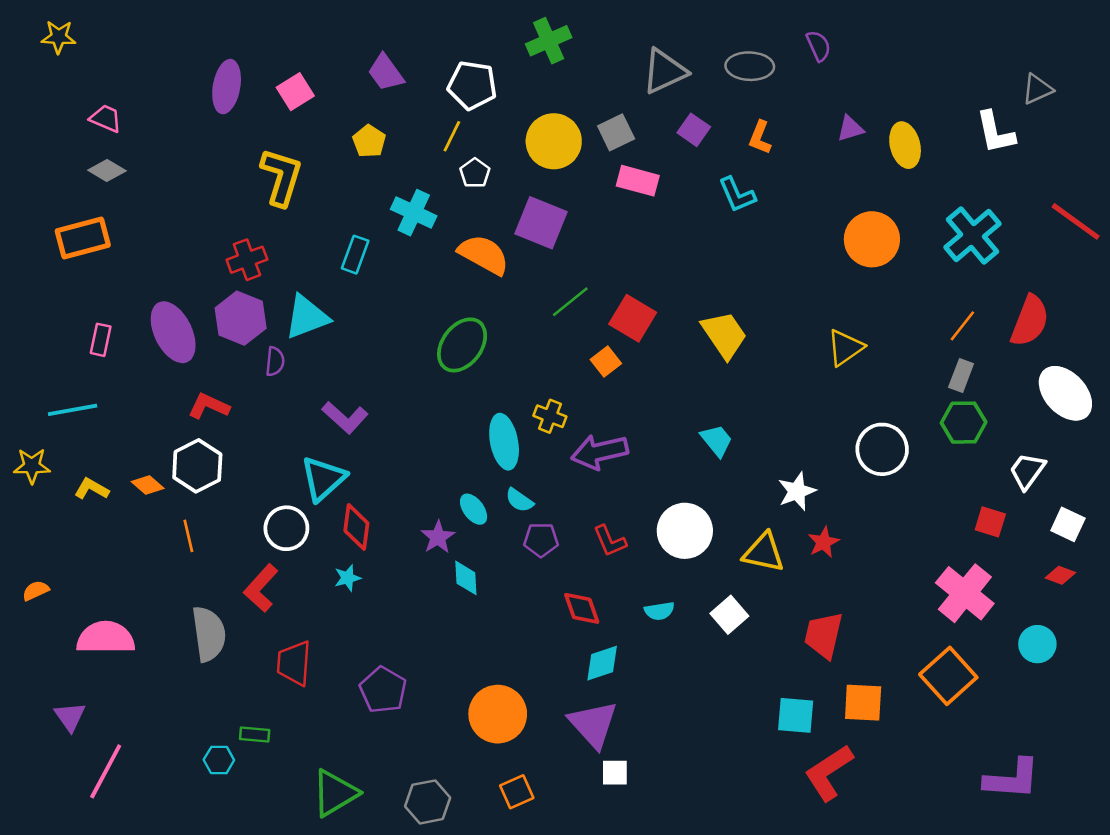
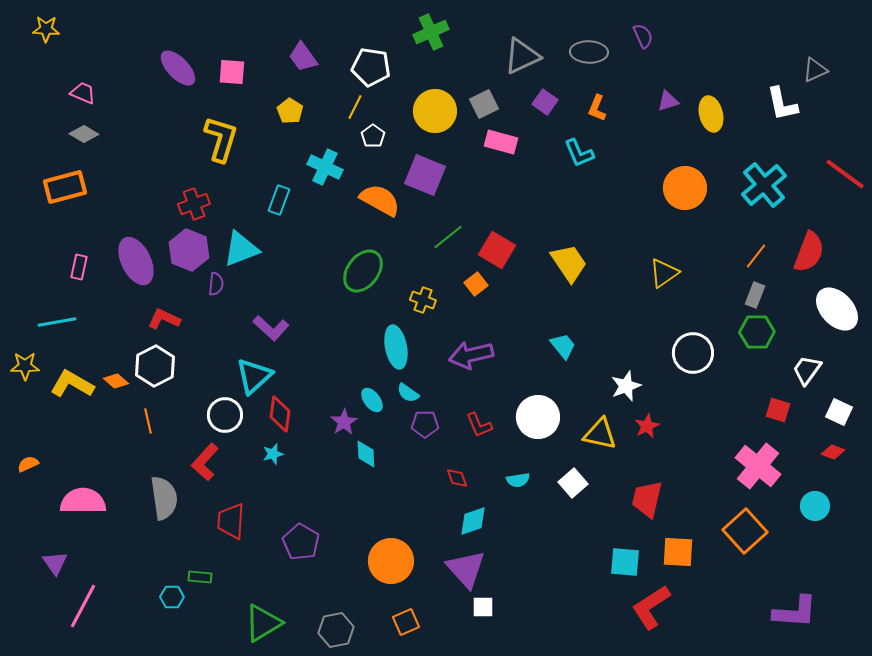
purple ellipse: (227, 87) -> (178, 68), turned -54
pink square: (295, 92) -> (232, 72), turned 36
yellow cross: (550, 416) -> (423, 300), moved
yellow L-shape: (92, 489) -> (72, 384), size x1.6
red diamond: (582, 608) -> (457, 478), size x0.7

